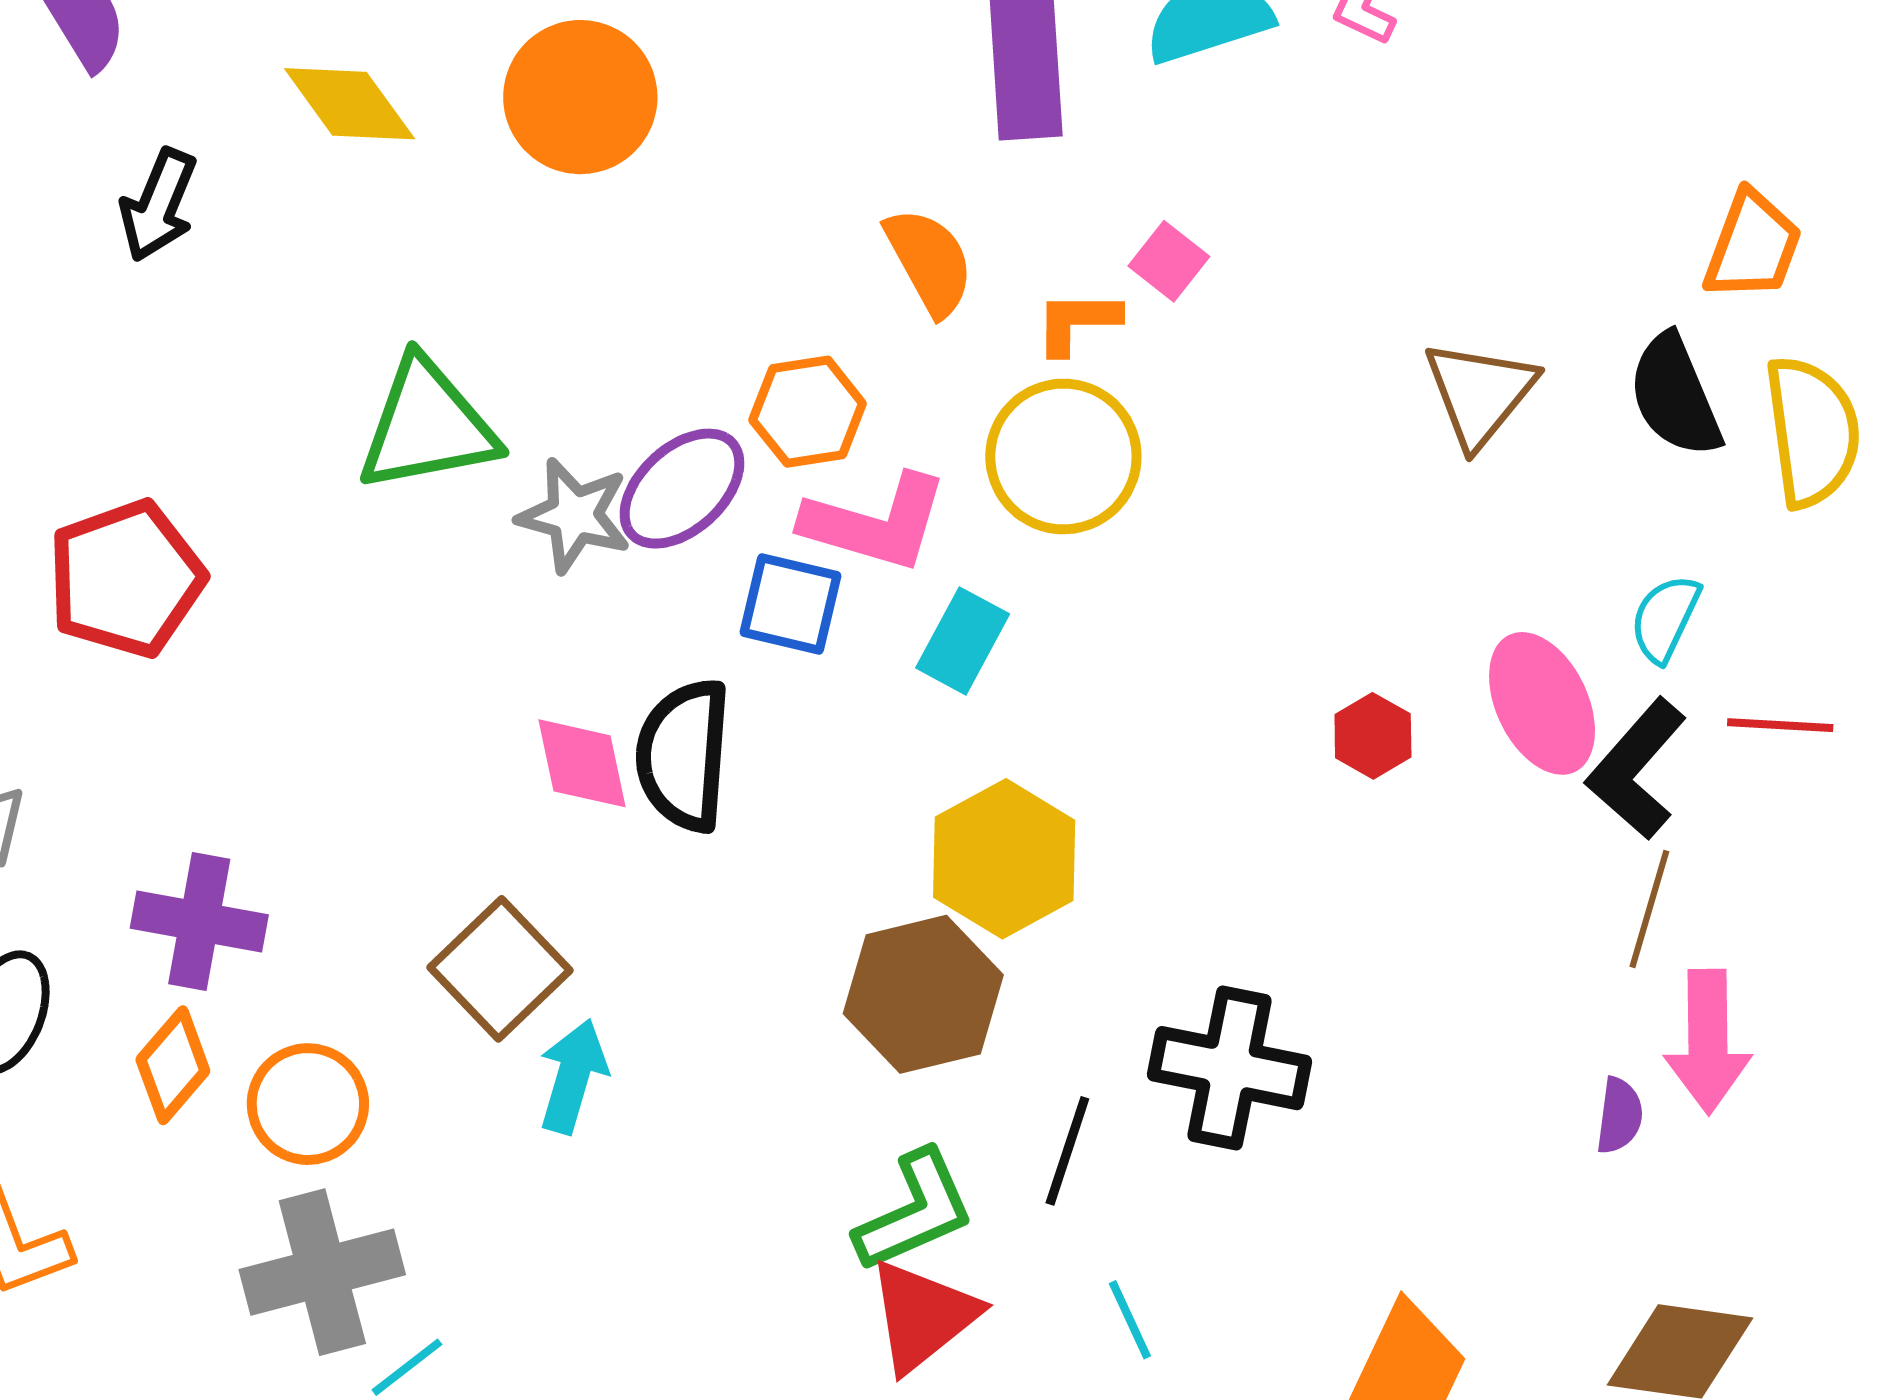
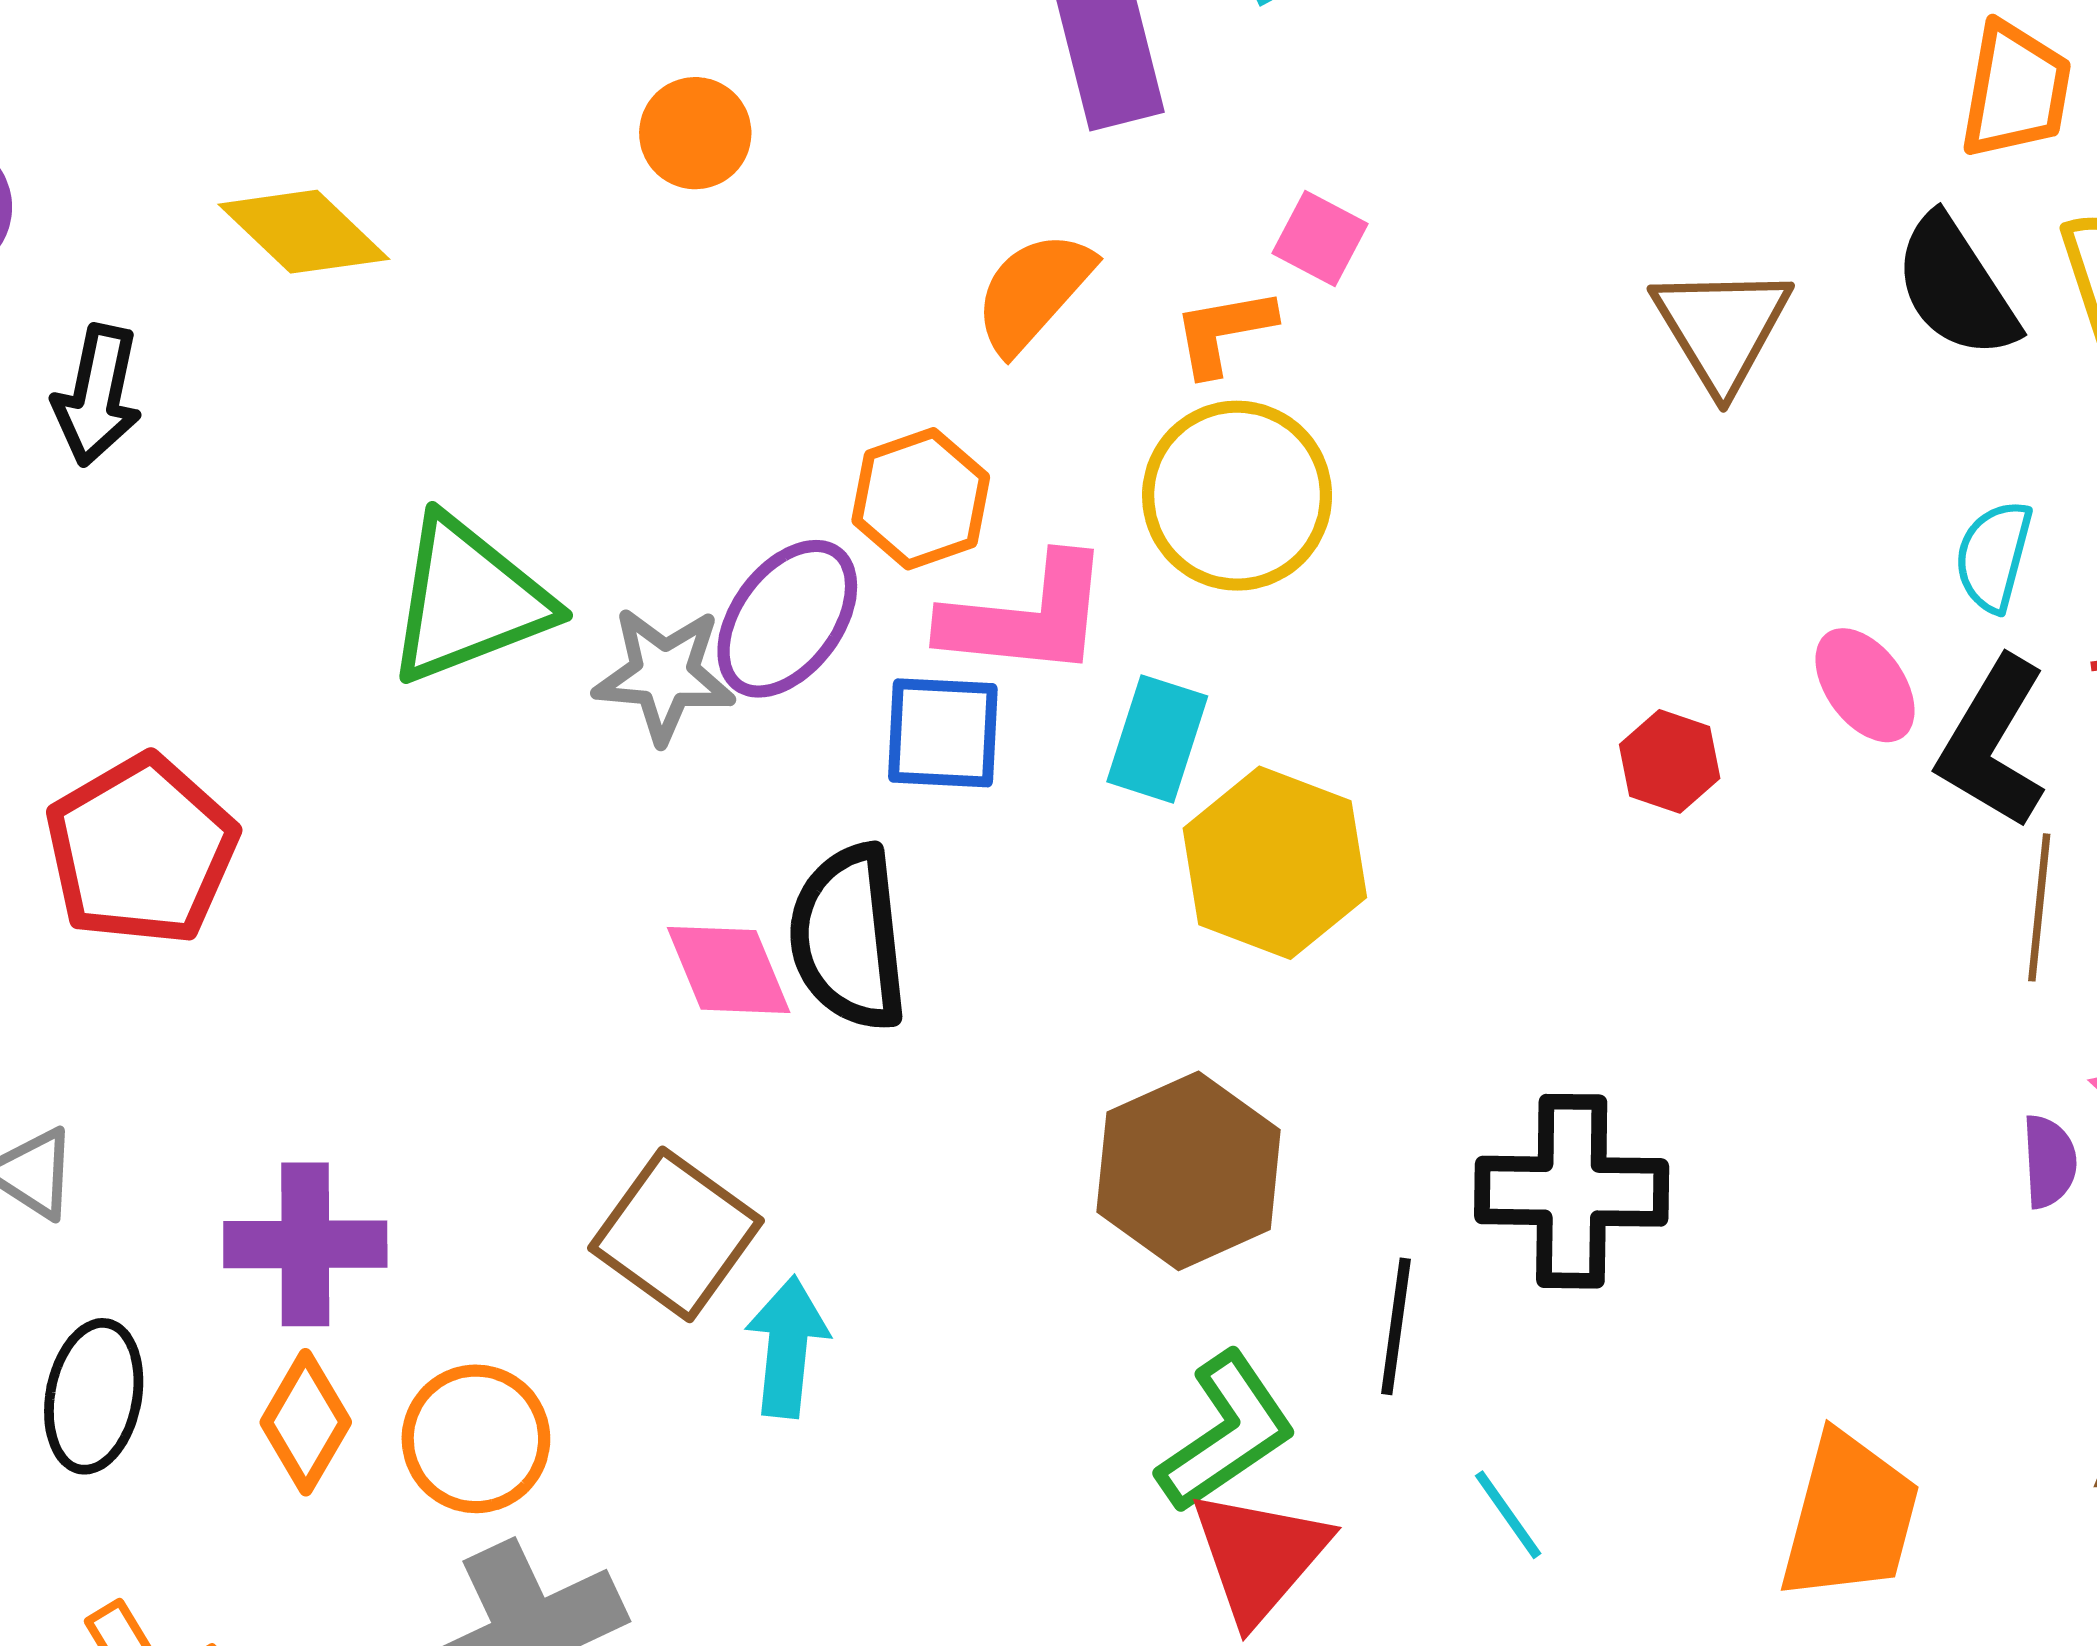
orange circle: (580, 97) -> (695, 133), moved, size x0.6
orange semicircle: (929, 261) -> (1033, 292), turned -99
pink ellipse: (1542, 703) -> (1865, 685), size x0.7
yellow hexagon: (1004, 859) -> (1275, 863), moved

